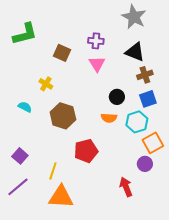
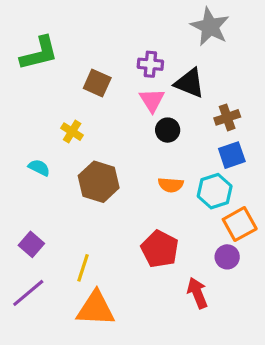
black triangle: (135, 52) -> (190, 83), moved
black circle: (117, 97) -> (168, 130), moved
red pentagon: (86, 151) -> (160, 249), moved, turned -30

